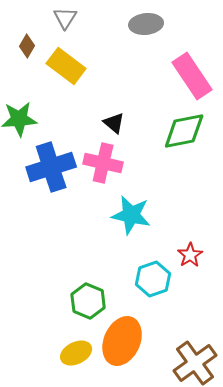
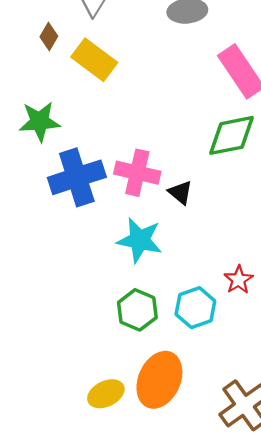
black triangle: (114, 123) -> (180, 192), moved
cyan star: (131, 215) -> (140, 240), moved
green hexagon: (88, 301) -> (137, 310), moved

